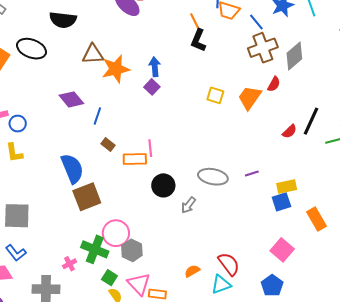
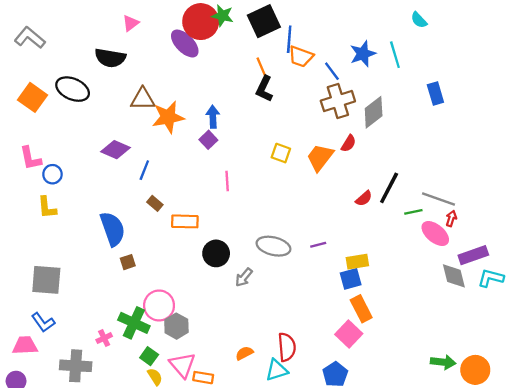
purple diamond: (71, 99) -> (115, 150), turned -30
pink line: (150, 148) -> (227, 181), moved
brown square: (87, 197) -> (128, 262), size x0.5
orange rectangle: (316, 219) -> (361, 309), moved
red semicircle: (229, 264) -> (287, 347), turned 30

